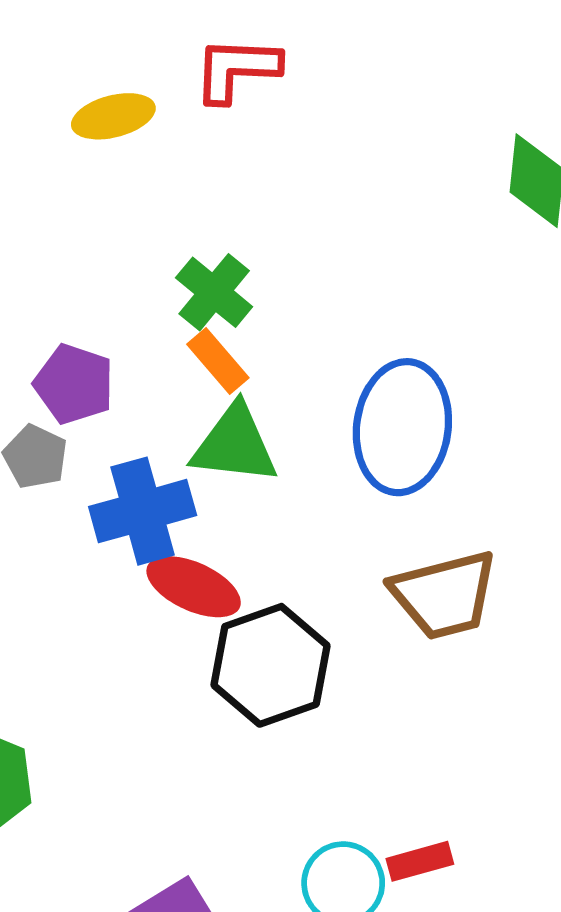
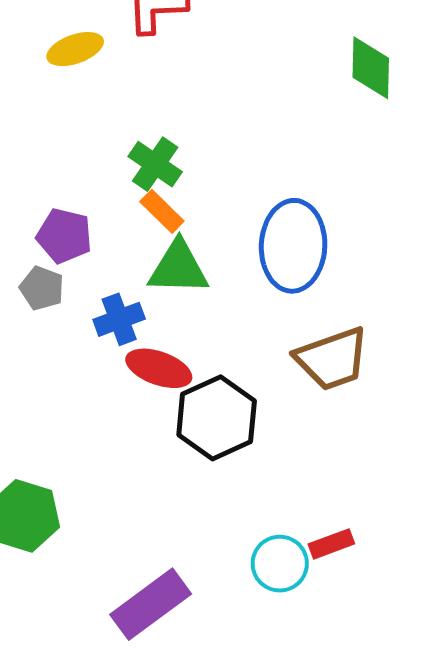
blue cross: (143, 511) -> (119, 319), size x0.7

